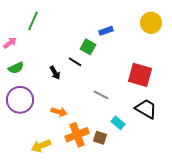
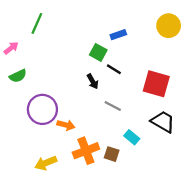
black line: (75, 62) -> (114, 69), moved
black arrow: (55, 73) -> (93, 81), moved
purple circle: (20, 100) -> (42, 109), moved

